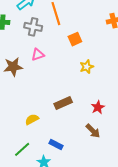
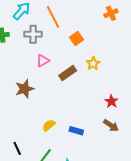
brown star: (13, 67) -> (25, 89), moved
brown rectangle: (63, 103) -> (68, 73), moved
blue rectangle: (56, 145) -> (76, 131), moved

